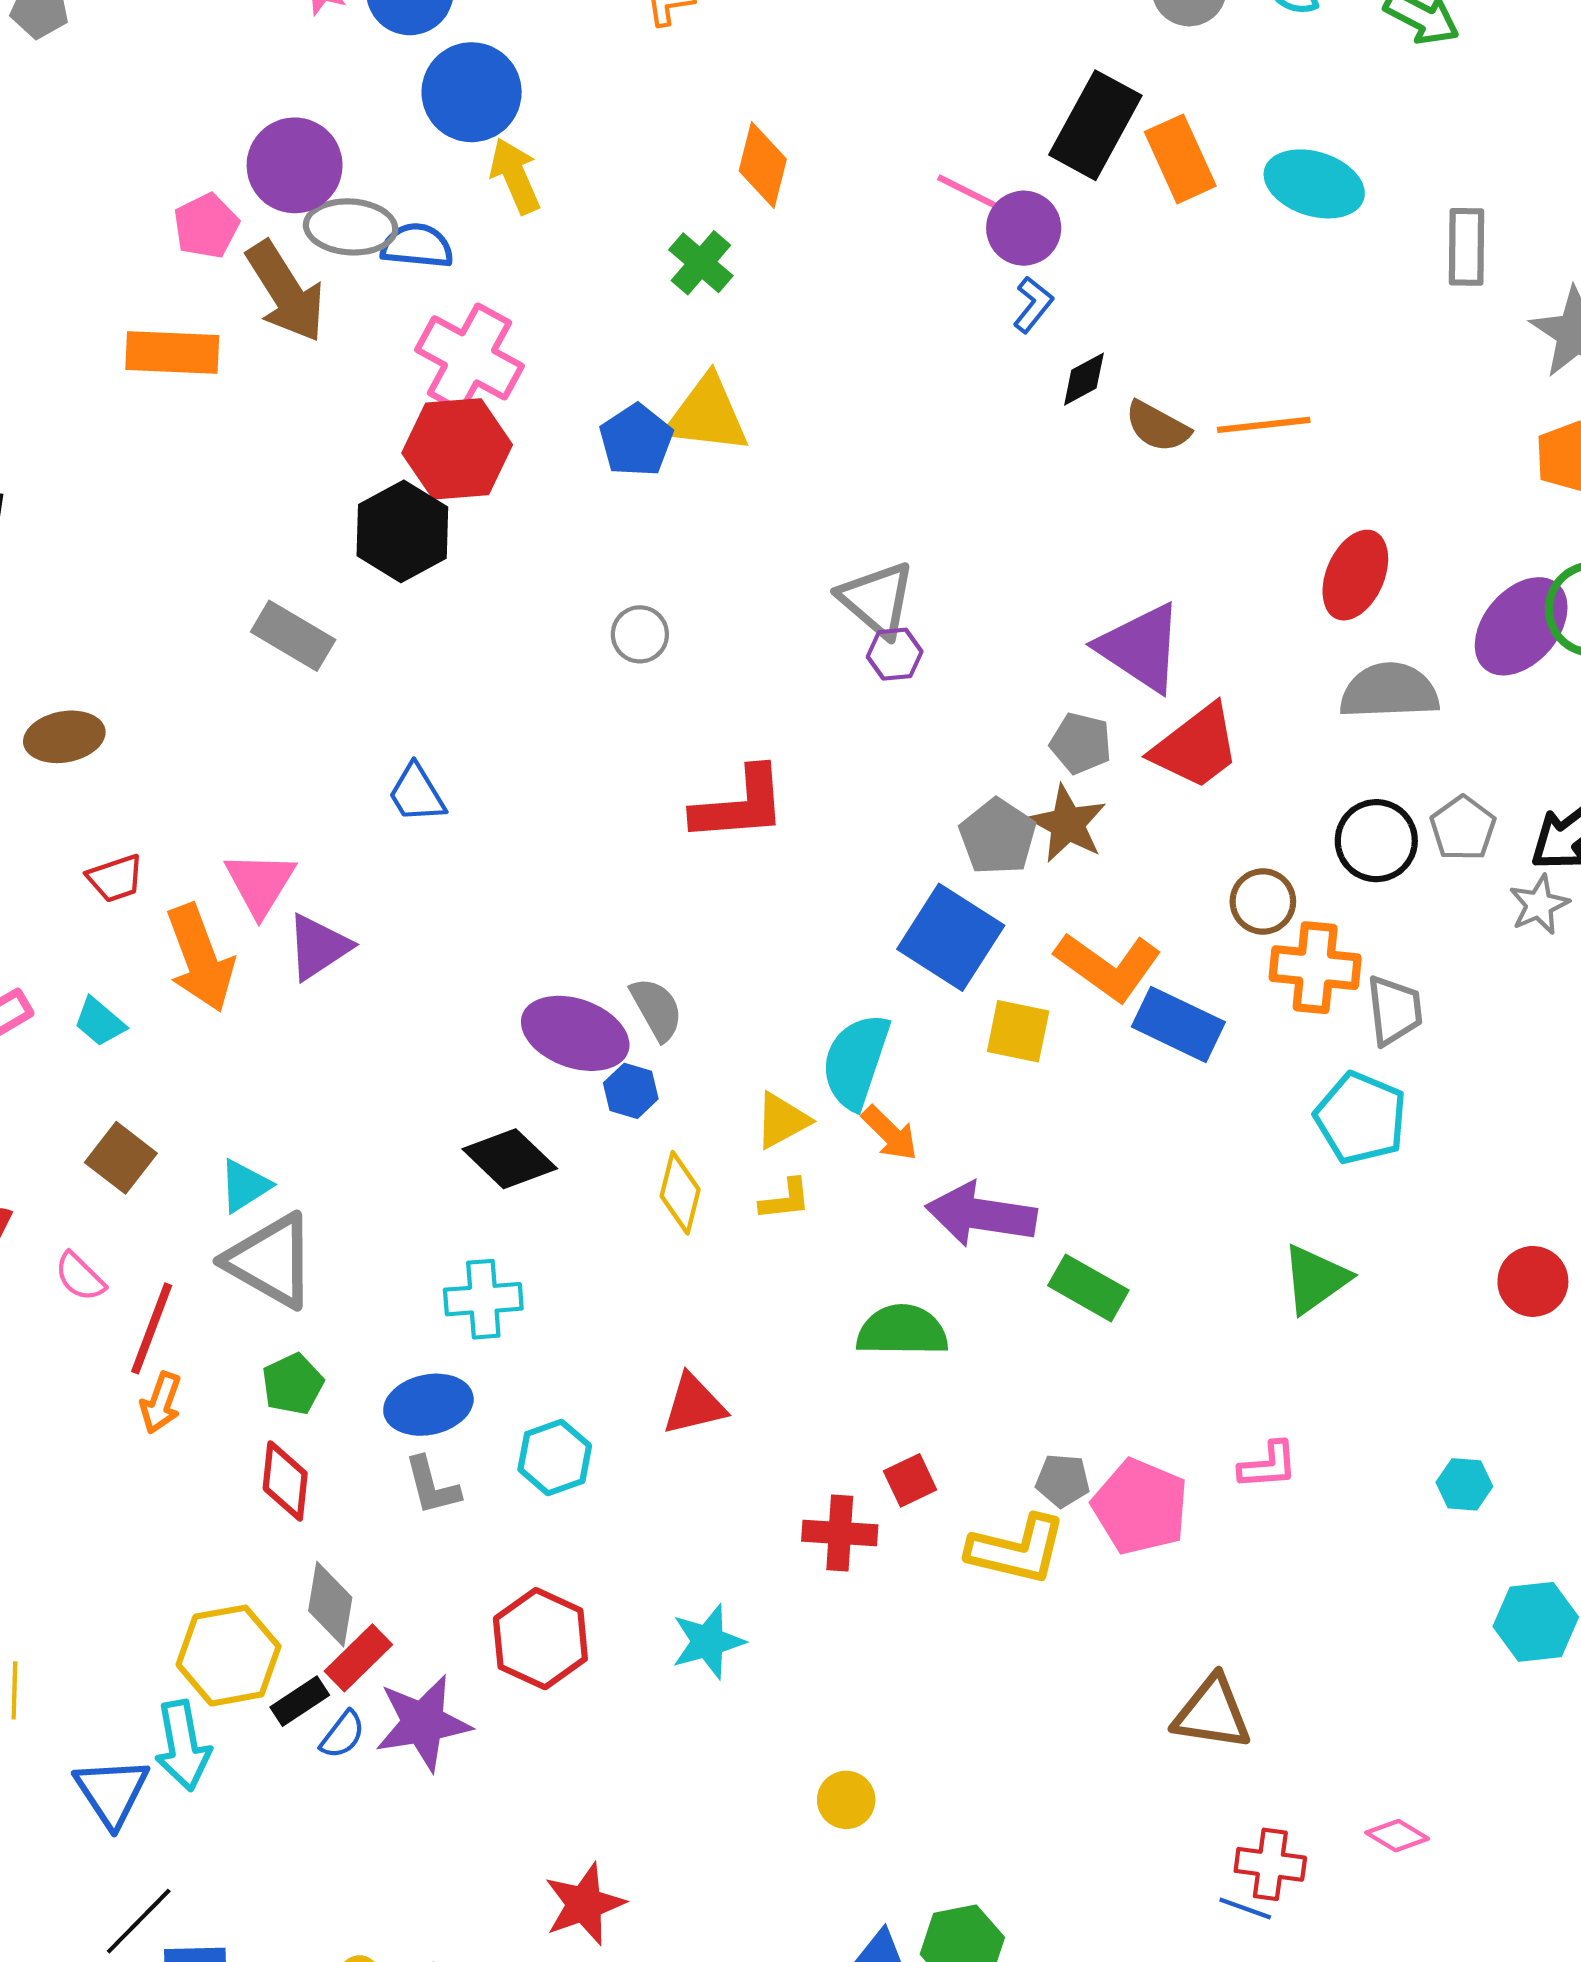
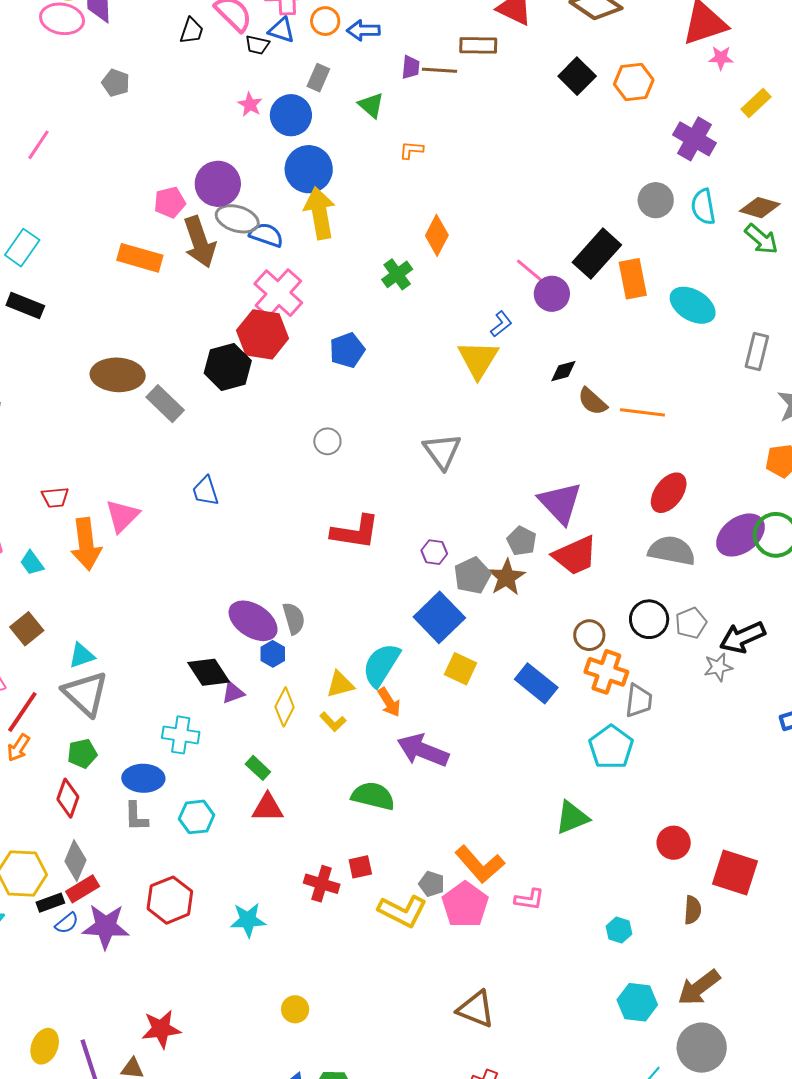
yellow arrow: (515, 176) -> (320, 213), size x1.4
blue L-shape: (1033, 305) -> (501, 324), moved
yellow triangle: (707, 415) -> (478, 359), moved, turned 42
purple hexagon: (895, 654) -> (434, 552), moved
brown ellipse: (64, 737) -> (118, 375), moved, size x1.4
purple triangle: (318, 947) -> (233, 693), moved, size x0.7
orange L-shape: (1108, 966) -> (480, 864), moved
yellow L-shape: (785, 1200) -> (333, 722), turned 40
green rectangle: (1088, 1288) -> (258, 768), moved, size x0.7

